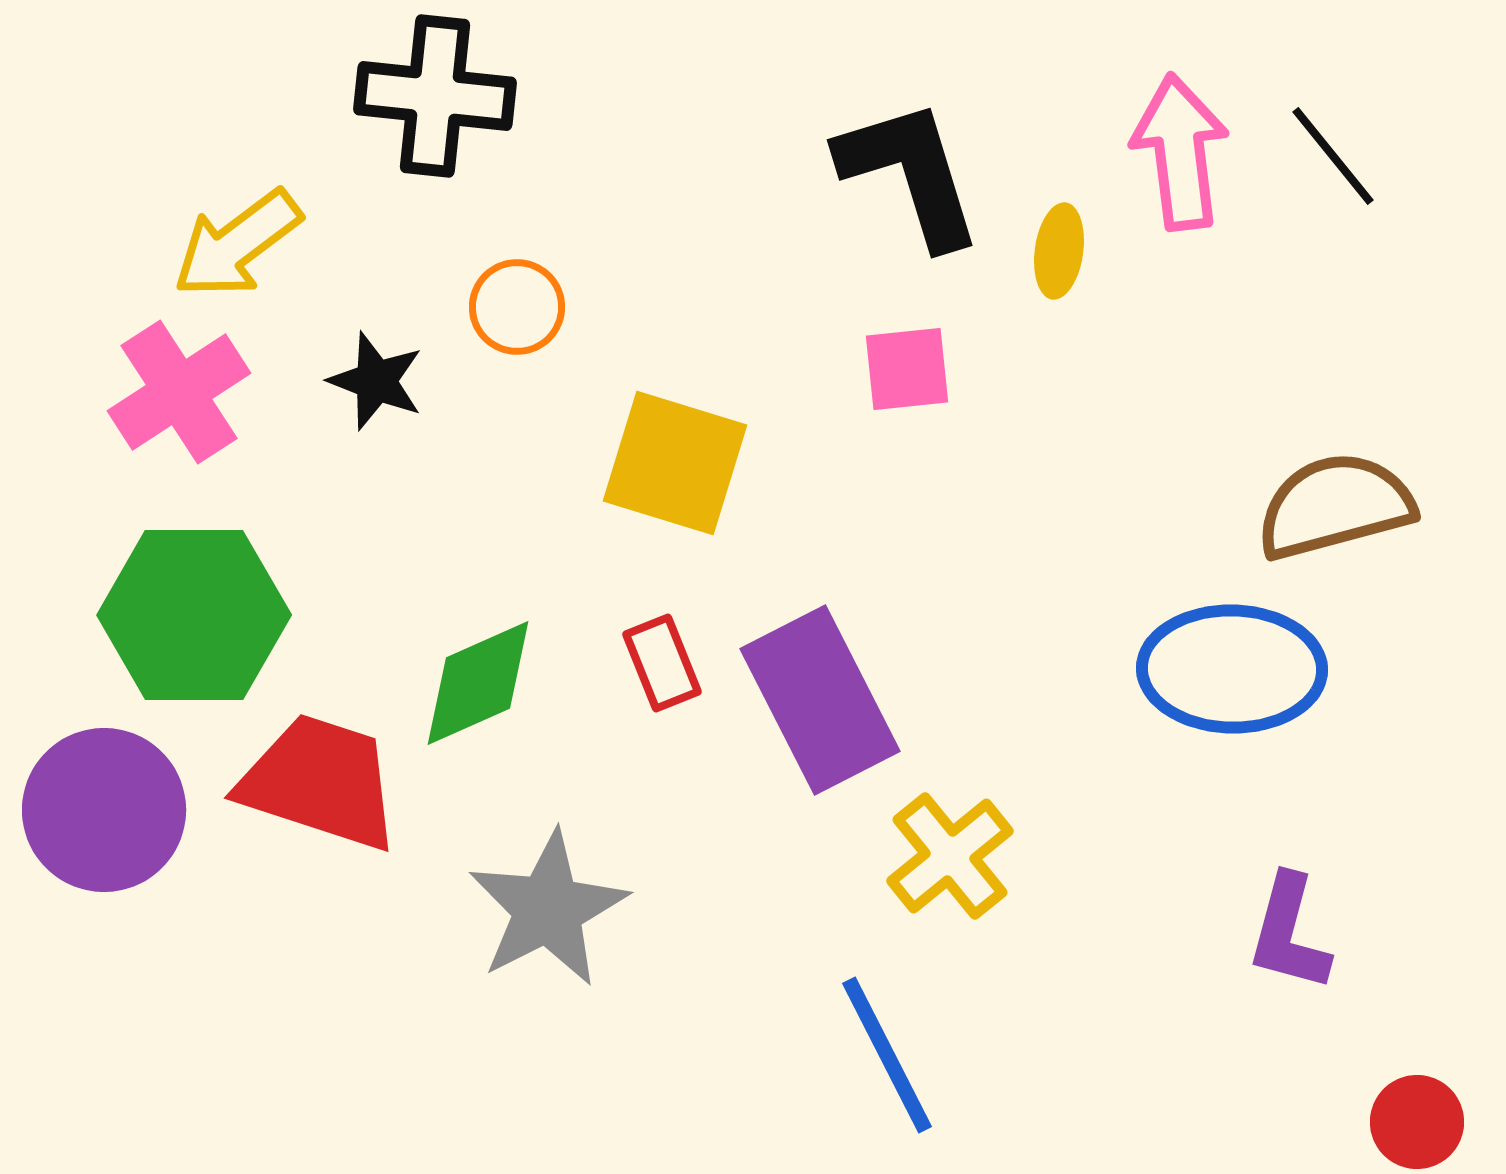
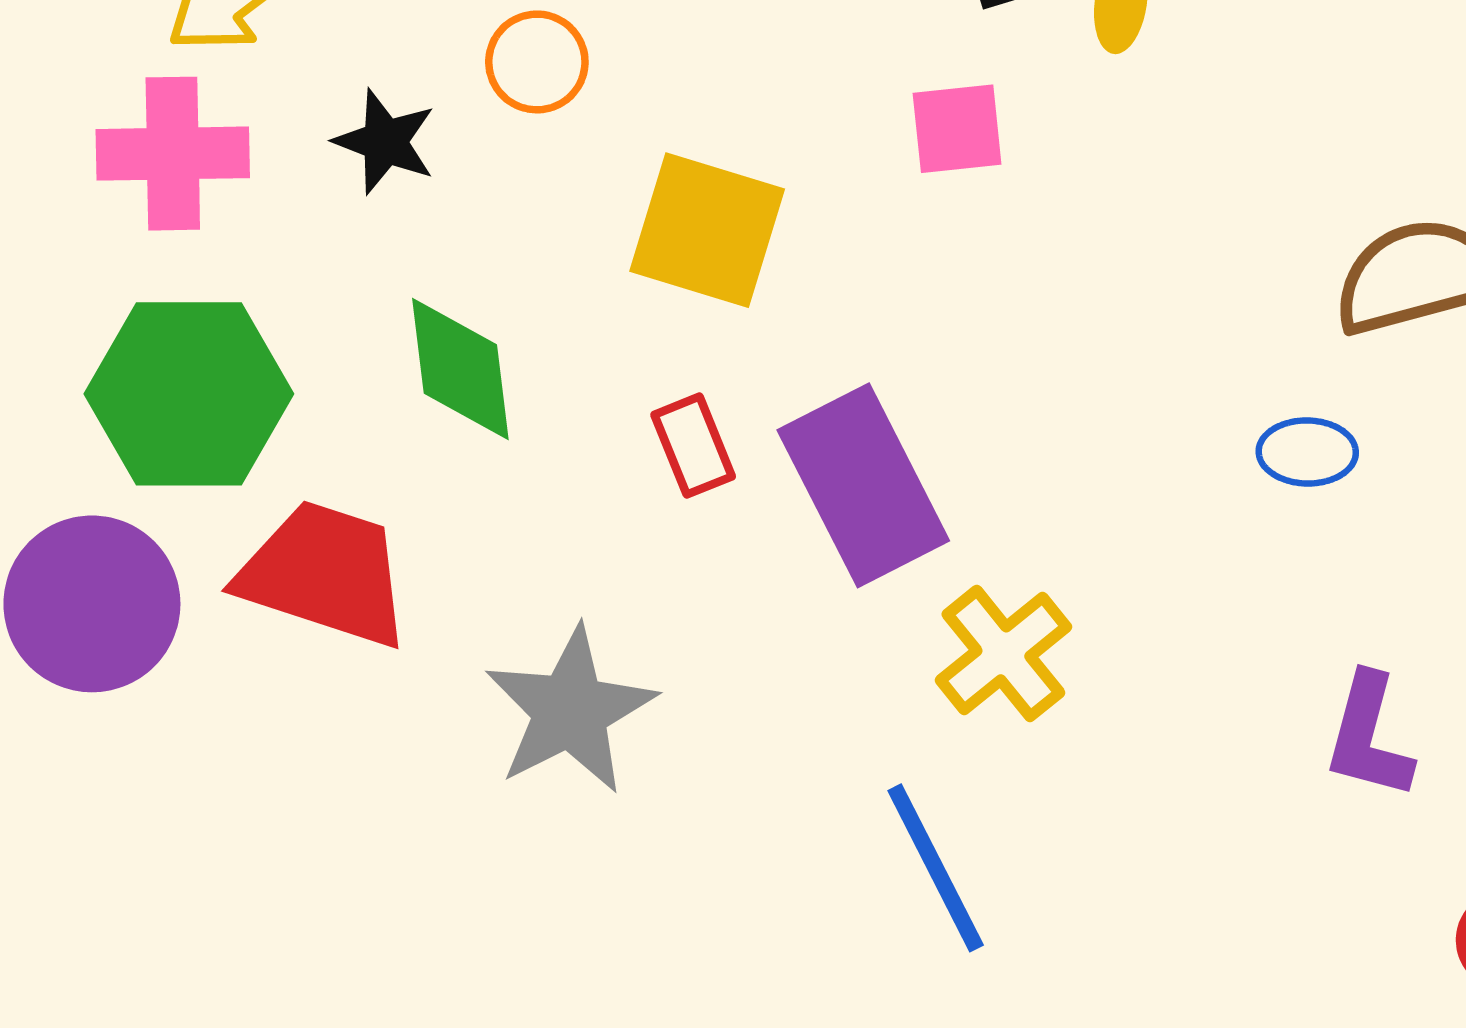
pink cross: (179, 392) -> (173, 154), turned 32
blue ellipse: (1232, 669) -> (1307, 452), size x0.5
green diamond: (478, 683) -> (460, 369), moved, turned -73

